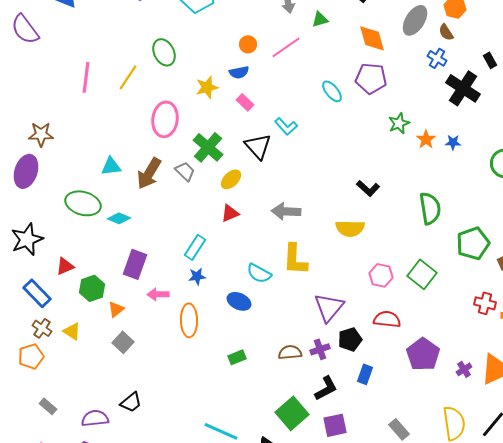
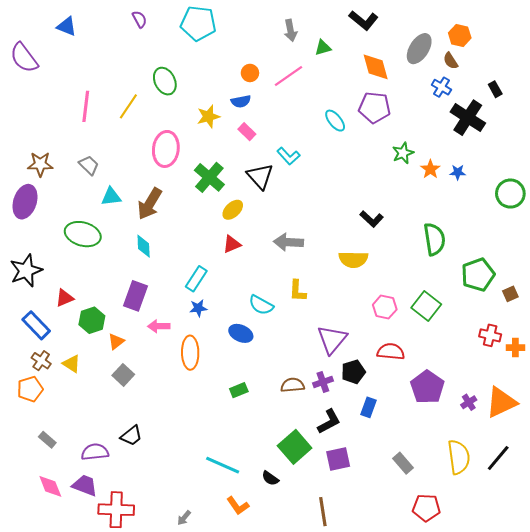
gray trapezoid: (185, 171) -> (89, 165), moved
cyan diamond: (119, 218) -> (144, 246), moved, turned 65
yellow L-shape: (295, 259) -> (298, 291), size x0.7

